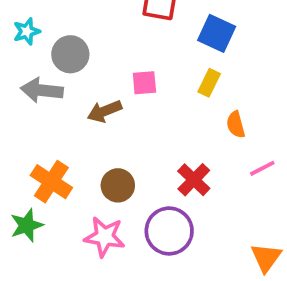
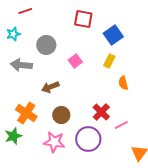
blue square: (217, 33) -> (113, 35), turned 30
gray circle: (70, 54) -> (46, 45), moved
pink square: (144, 83) -> (75, 61), turned -32
brown arrow: (105, 111) -> (50, 87), moved
pink line: (262, 168) -> (121, 125), moved

